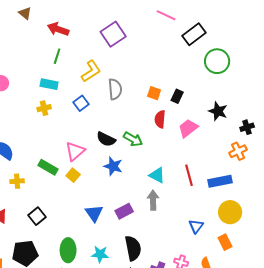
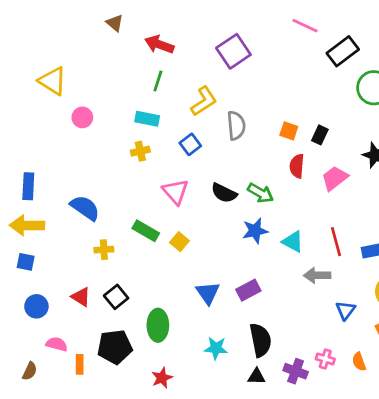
pink triangle: (75, 151) -> (175, 192), moved, turned -30
blue star: (113, 166) -> (255, 231), moved, turned -30
gray arrow: (153, 200) -> (317, 275), moved, turned -90
black square: (37, 216) -> (116, 297), moved
green ellipse: (68, 250) -> (158, 325), moved

